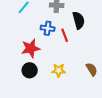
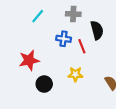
red star: (31, 48) -> (29, 60), moved
yellow star: (59, 70) -> (75, 74), moved

